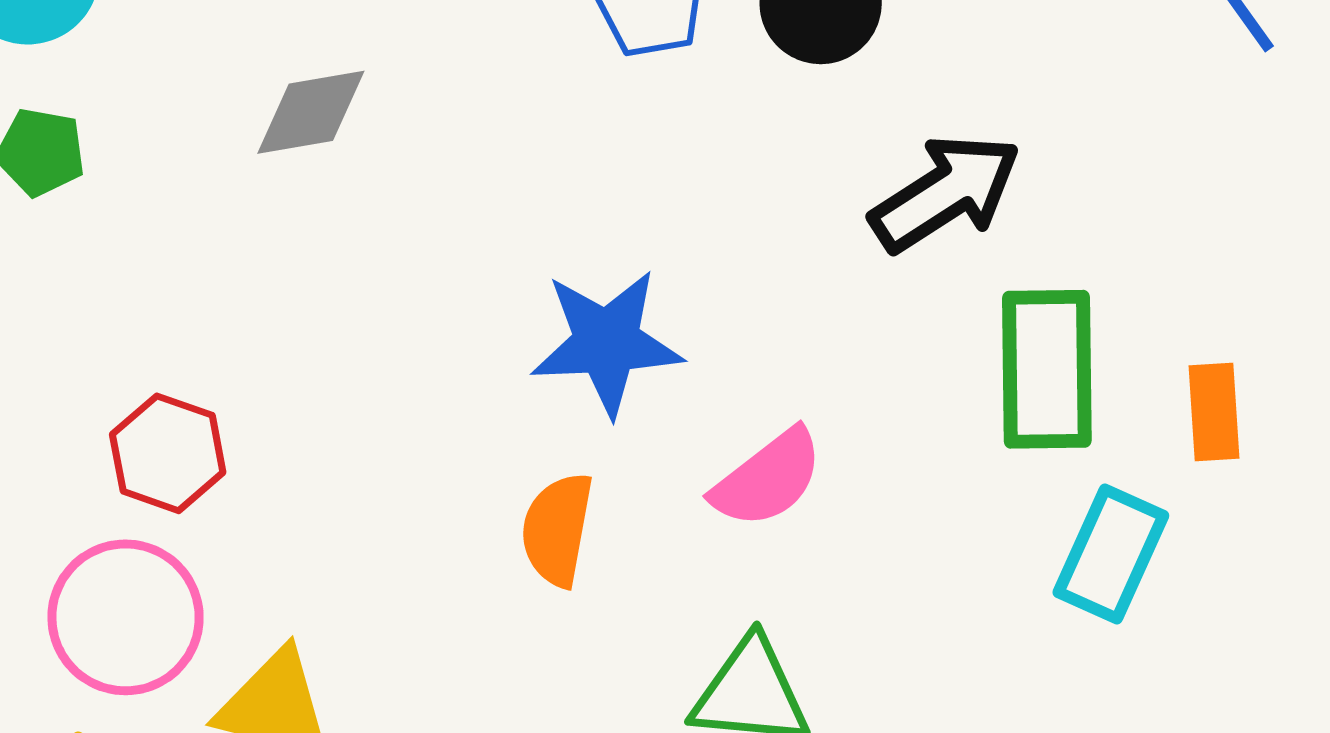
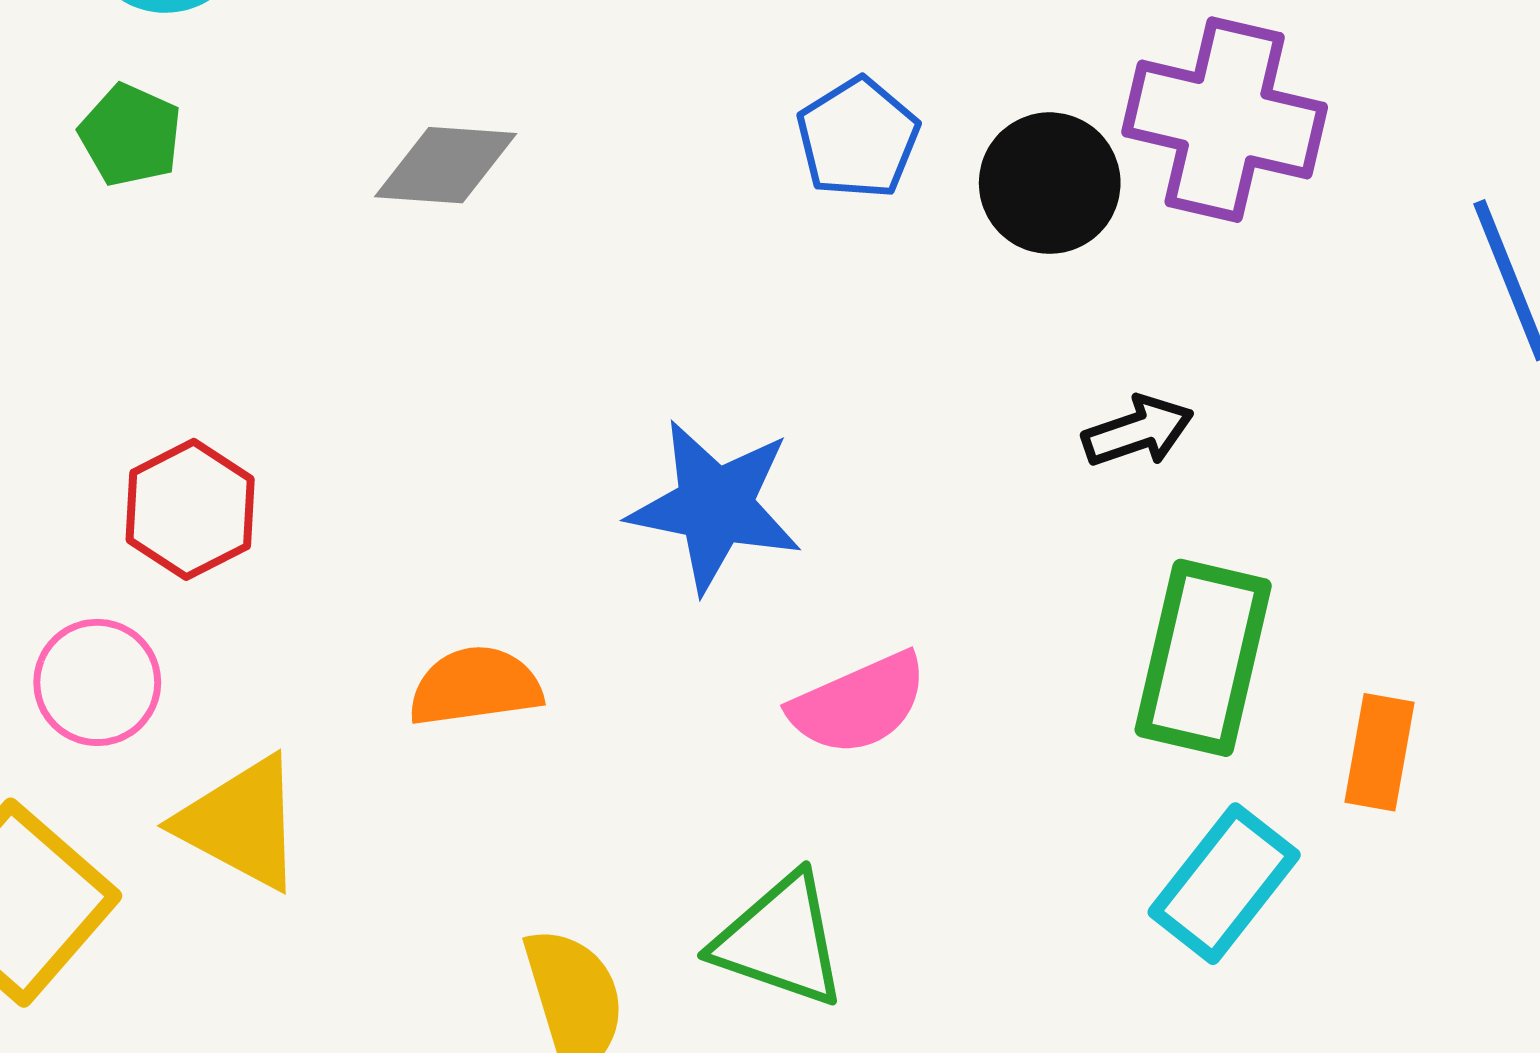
black arrow: (946, 193) -> (1138, 431), size x0.6
orange semicircle: (557, 529) -> (475, 686), moved, turned 58
pink circle: (126, 617) -> (97, 682), size x0.7

